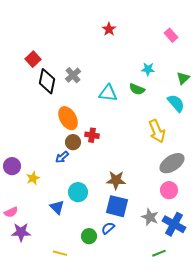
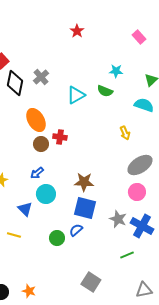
cyan triangle: (108, 93) -> (76, 95), turned -36
cyan semicircle: (176, 103) -> (144, 105), turned -30
yellow arrow: (157, 131) -> (125, 133), size x0.6
blue arrow: (62, 157) -> (37, 173), moved
yellow line: (60, 253) -> (14, 235), moved

